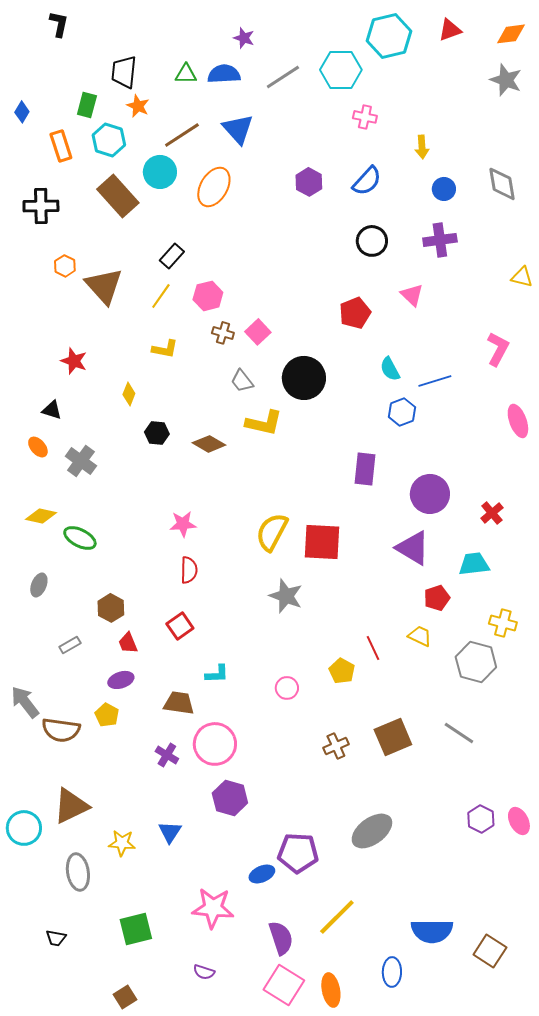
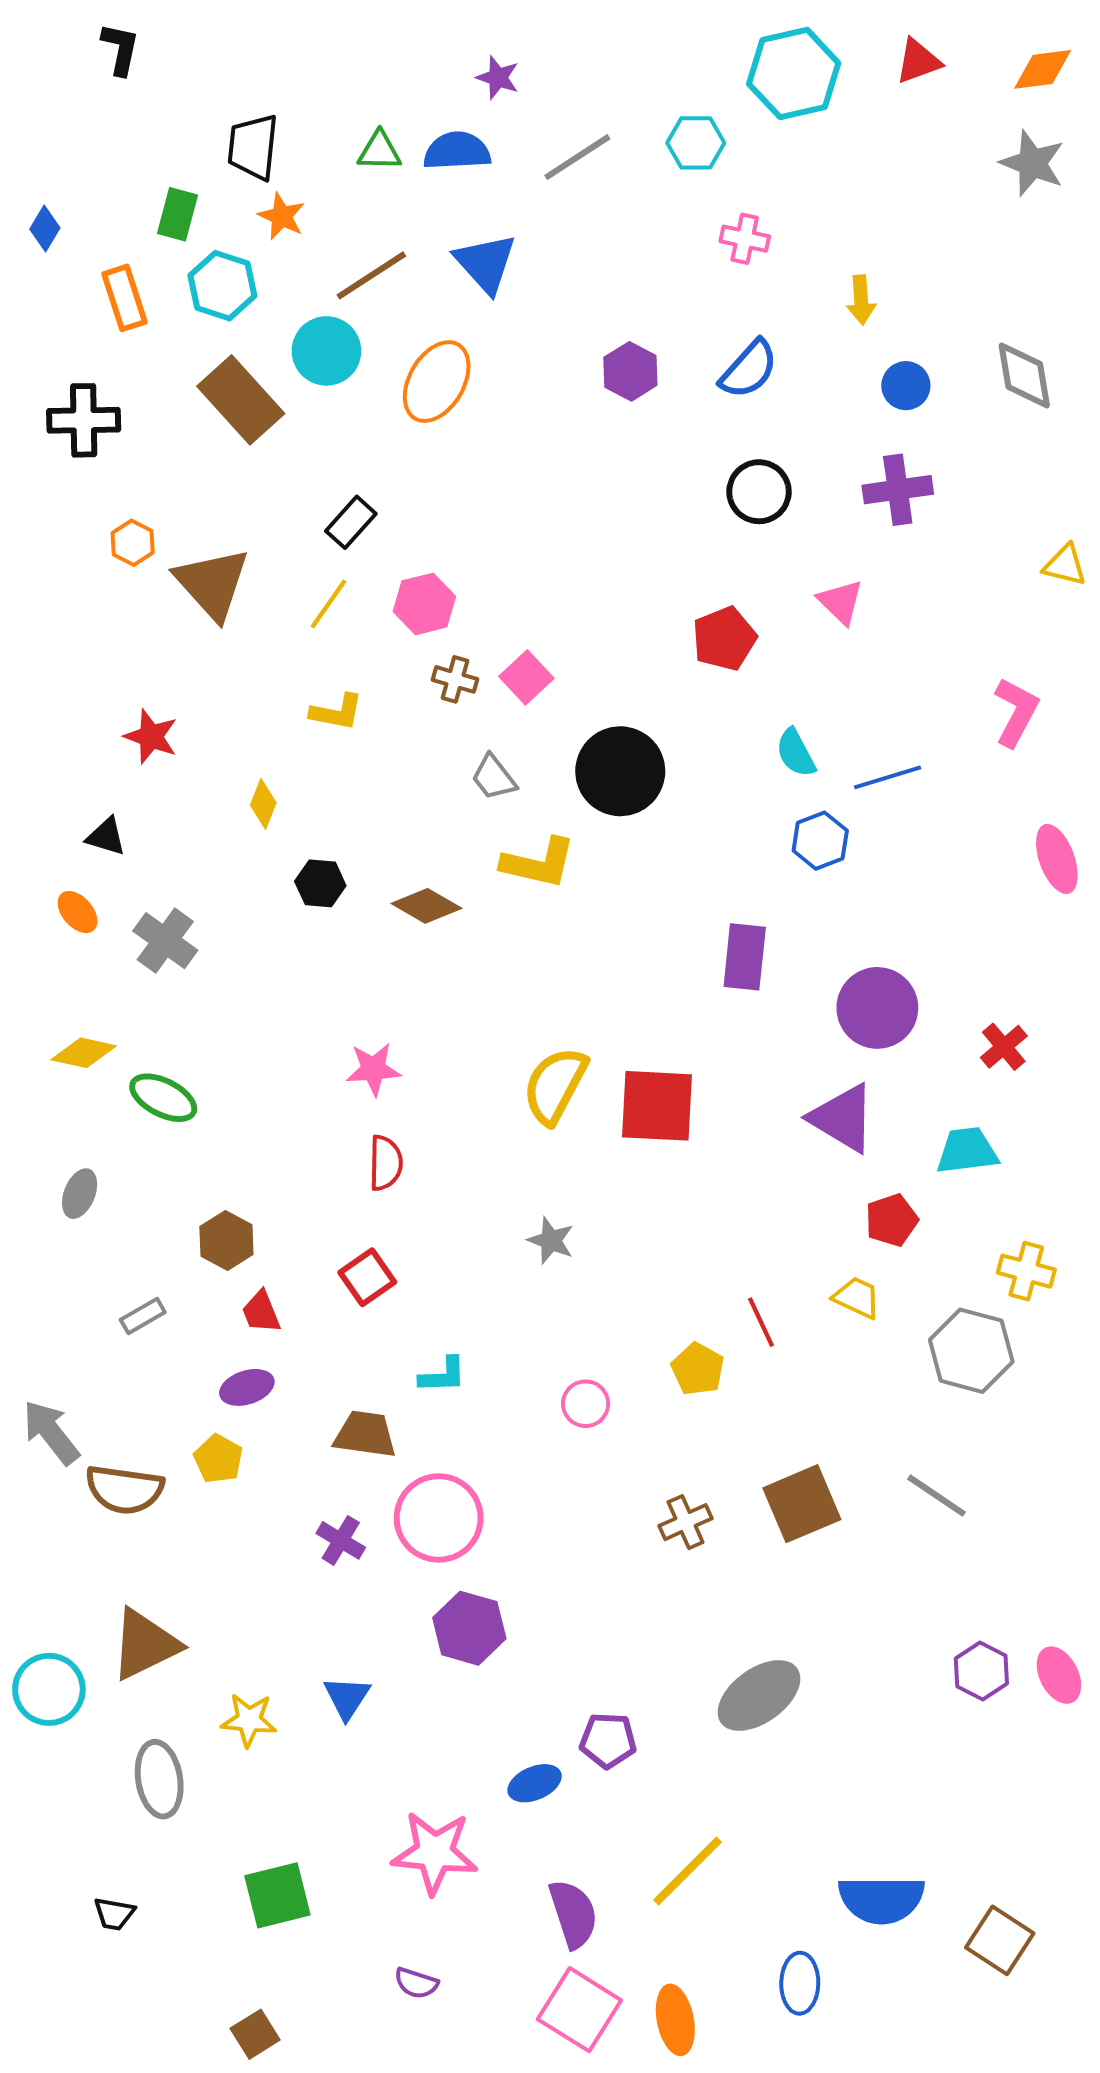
cyan hexagon: (341, 70) -> (696, 143), size x0.7
gray star: (286, 596) -> (551, 1241), moved, size x0.7
purple pentagon: (298, 853) -> (608, 1740), size x0.7

